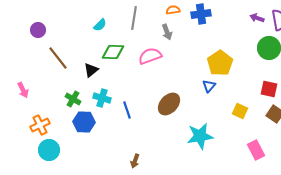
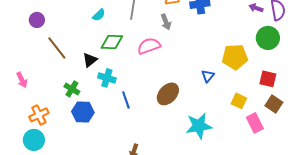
yellow pentagon: (220, 63) -> (235, 57), moved, turned 30
cyan cross: (102, 98) -> (107, 78), moved
cyan circle: (49, 150) -> (34, 140), moved
pink rectangle: (256, 150) -> (255, 123), moved

